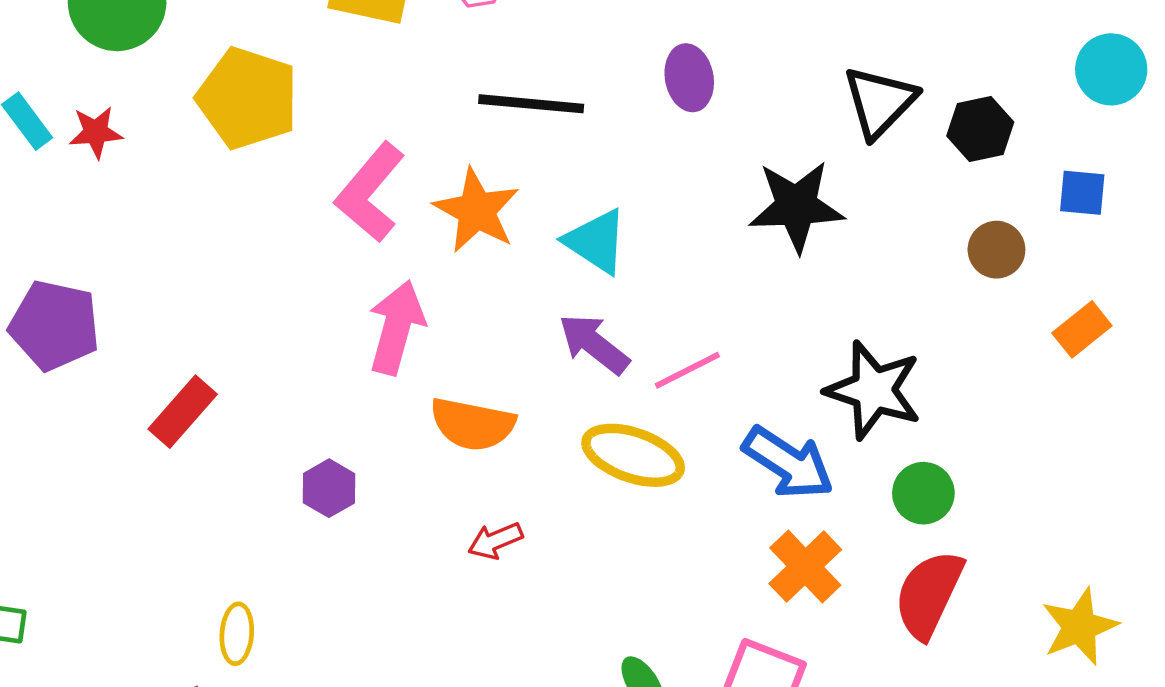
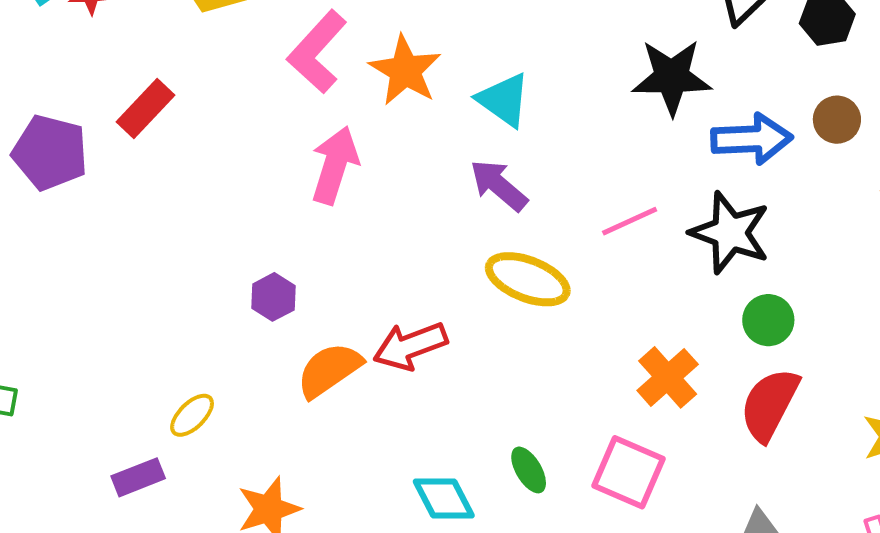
pink line: (687, 370) -> (630, 221), moved
red rectangle: (183, 412) -> (145, 109), moved
orange semicircle: (473, 424) -> (329, 370), moved, turned 132
blue arrow: (788, 463) -> (752, 139), moved, turned -38
red arrow: (495, 541) -> (410, 346), size x1.6
yellow ellipse: (237, 634) -> (192, 415), turned 39

